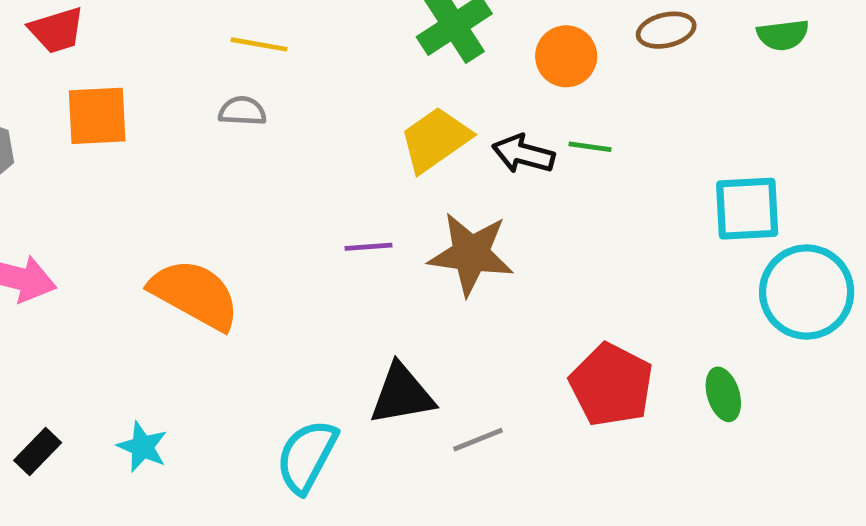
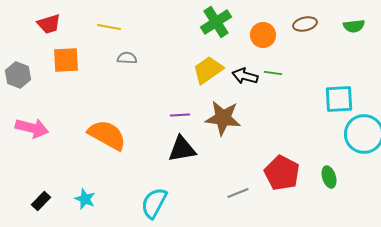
yellow line: (259, 44) -> (109, 27), moved
black triangle: (402, 394) -> (182, 149), moved
gray line: (478, 440) -> (238, 193), moved

